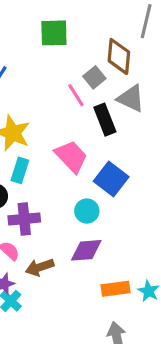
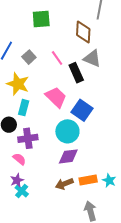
gray square: (94, 77) -> (29, 57), moved
cyan circle: (87, 211) -> (67, 131), size x1.5
brown arrow: (40, 267) -> (64, 184), moved

